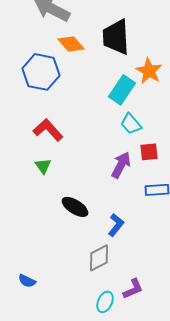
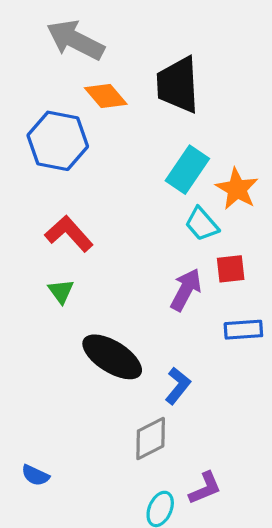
orange star: (149, 71) -> (237, 189), moved
black ellipse: (75, 207) -> (112, 357), size x1.4

